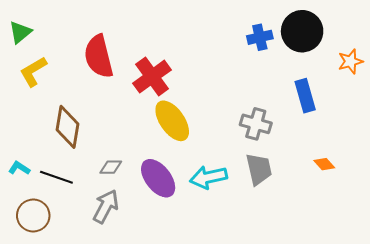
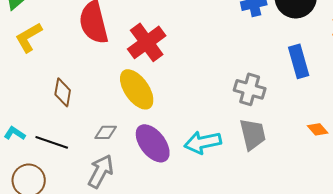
yellow ellipse: (172, 121) -> (137, 89), moved
brown diamond: (67, 127) -> (63, 92), size x0.7

